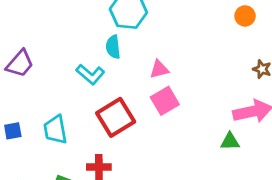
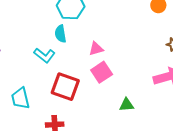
red square: (116, 117) -> (65, 87), turned -36
green triangle: (230, 141) -> (127, 105), moved

